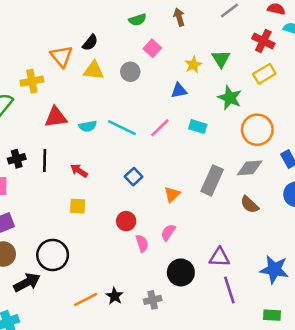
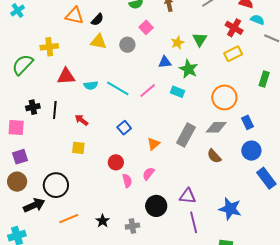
orange triangle: (62, 56) -> (74, 16), moved, turned -42
green star: (230, 98) -> (188, 69), moved
orange line: (86, 299) -> (69, 219), moved

